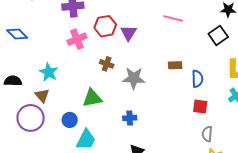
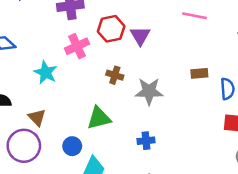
cyan star: (49, 72) -> (46, 72), moved

